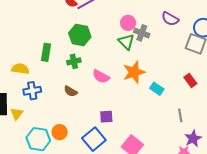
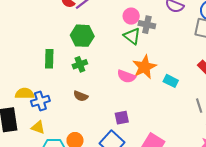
yellow semicircle: (20, 69) -> (25, 93), moved
pink semicircle: (101, 77) -> (126, 76), moved
yellow triangle: (17, 114) -> (38, 127), moved, turned -40

